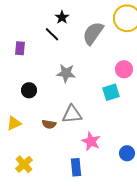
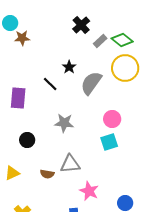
black star: (62, 17) -> (69, 67), moved
purple rectangle: (20, 48) -> (18, 98), size x1.5
pink circle: (124, 69) -> (112, 119), moved

